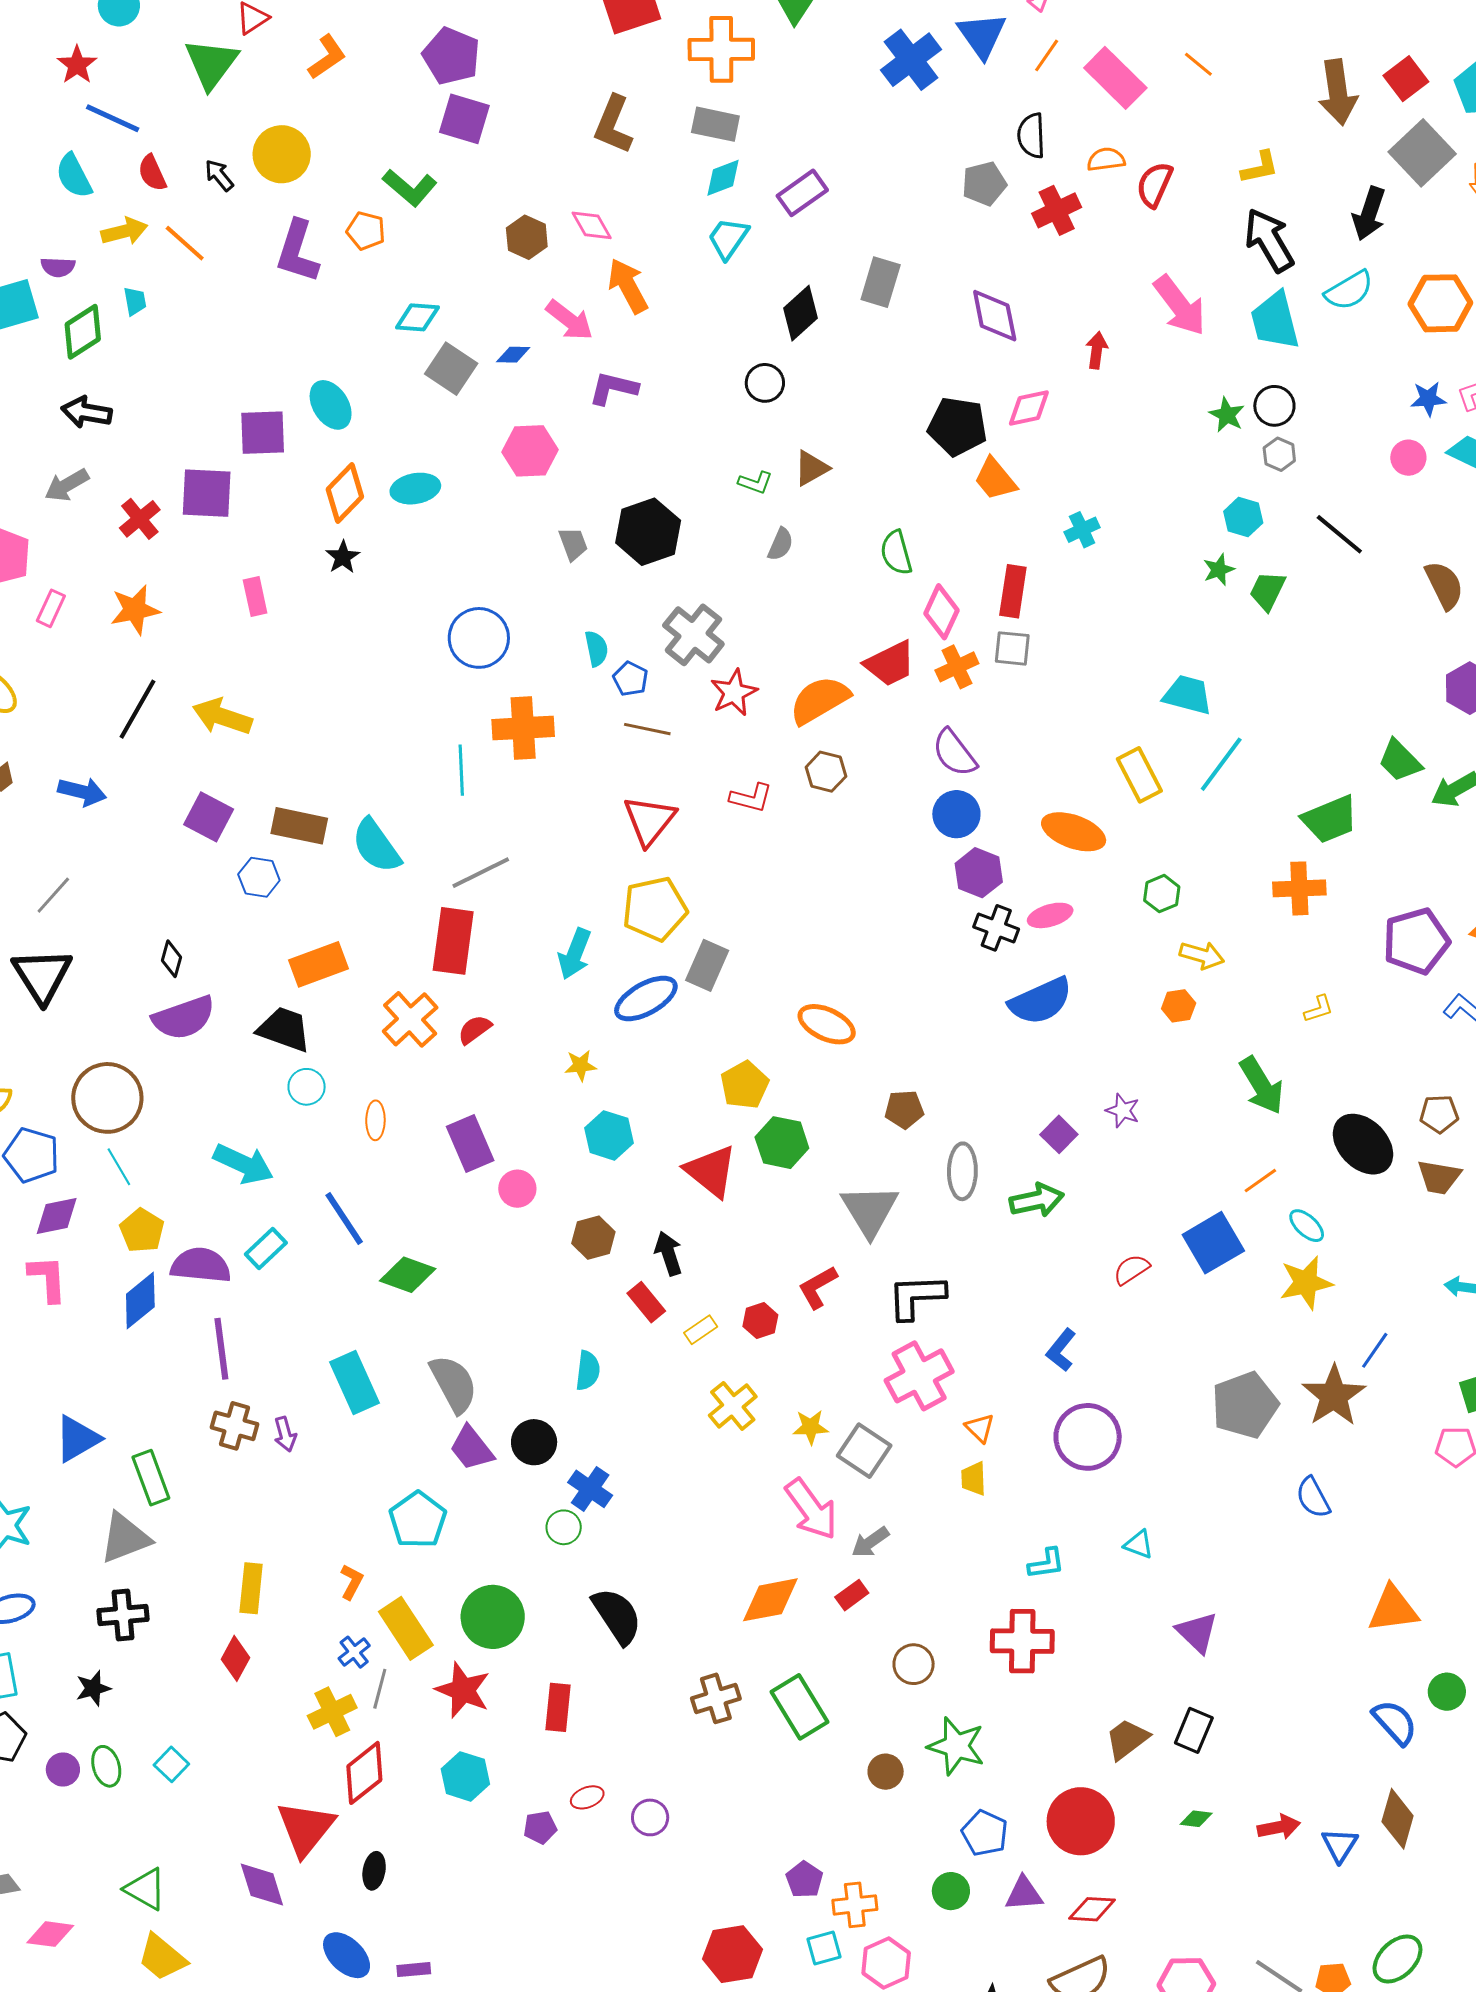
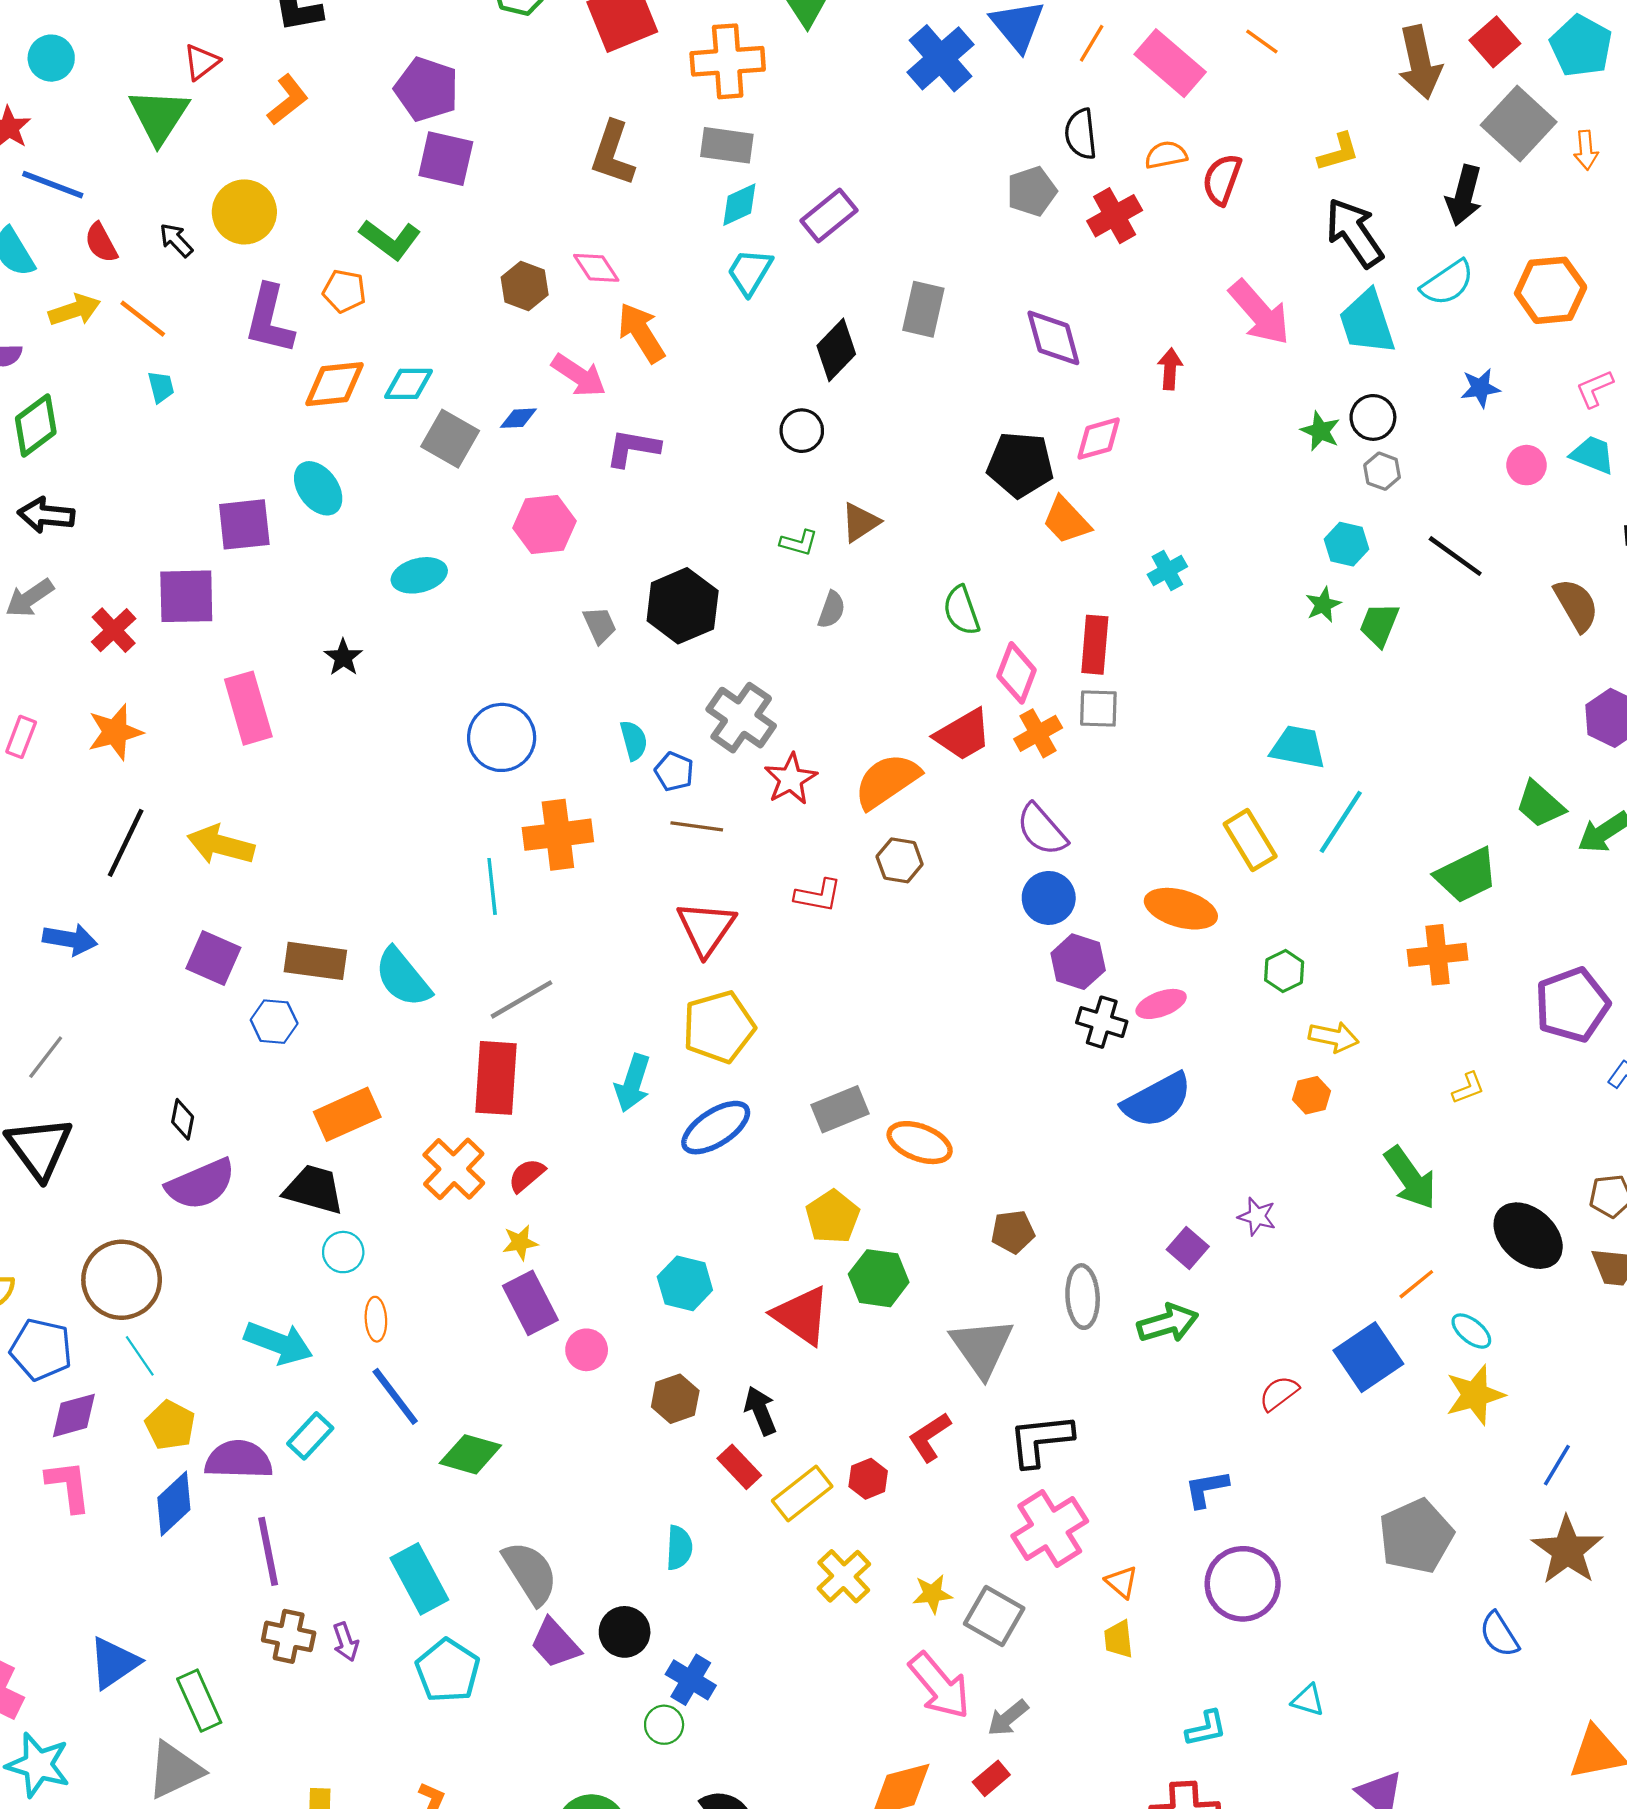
cyan trapezoid: (135, 301) -> (161, 387), moved
blue star: (1428, 399) -> (1480, 388), moved
orange diamond: (345, 493) -> (335, 384), moved, turned 44
pink rectangle: (255, 596) -> (248, 708), size x1.6
gray rectangle: (707, 965) -> (840, 1109), moved, turned 48
yellow star: (580, 1065) -> (520, 1243), moved
orange ellipse: (375, 1120) -> (376, 1319), moved
yellow rectangle: (701, 1330) -> (802, 1494), size x1.6
blue L-shape: (1061, 1350) -> (1206, 1489), turned 45
brown star: (1334, 1396) -> (1567, 1550), moved
cyan pentagon: (418, 1520) -> (448, 1671), moved

